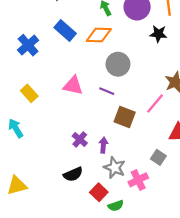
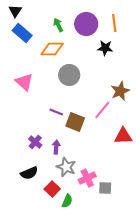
blue rectangle: (65, 30) -> (22, 33), moved
pink triangle: (73, 86) -> (24, 82), moved, turned 30
purple line: (107, 91) -> (56, 112), moved
gray square: (158, 157) -> (105, 188), moved, turned -32
green semicircle: (116, 206) -> (67, 201), turned -48

